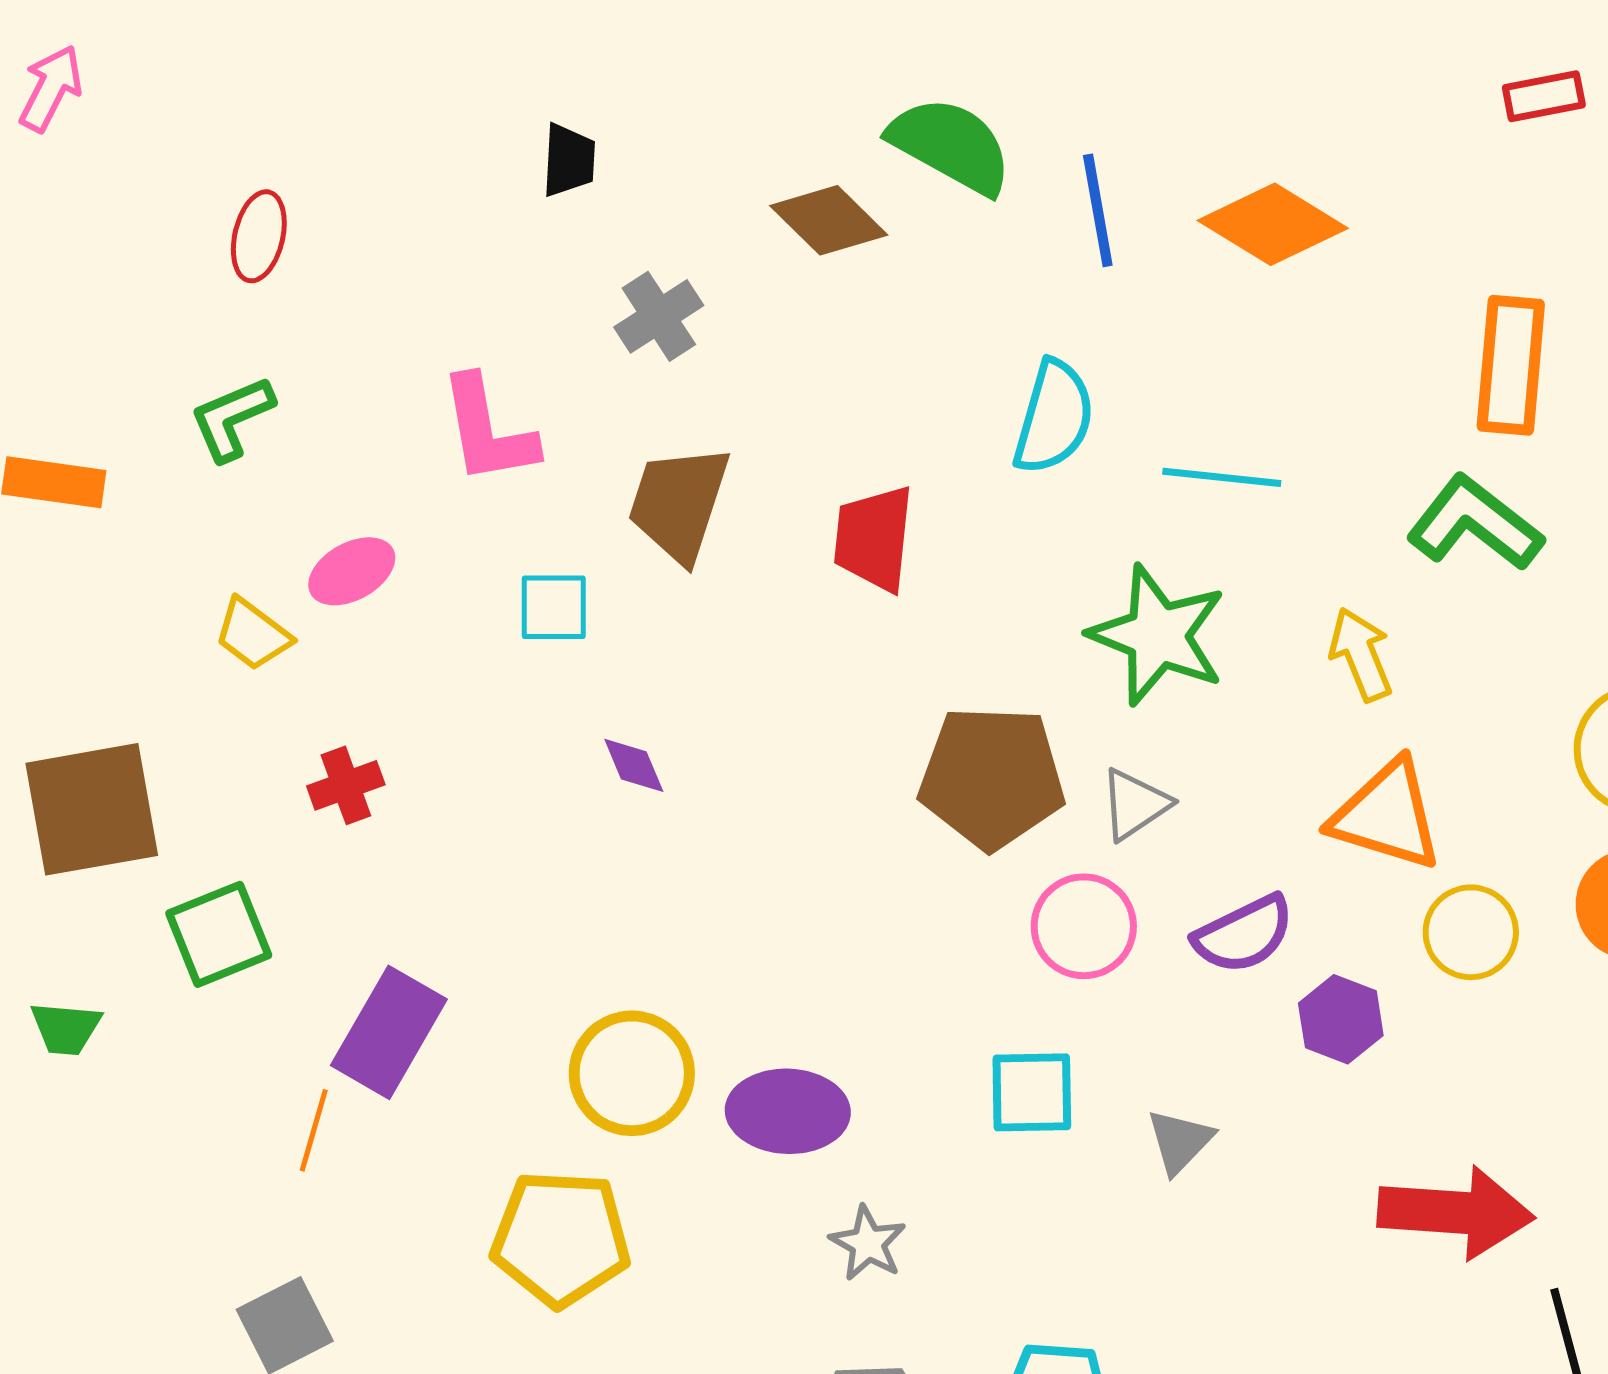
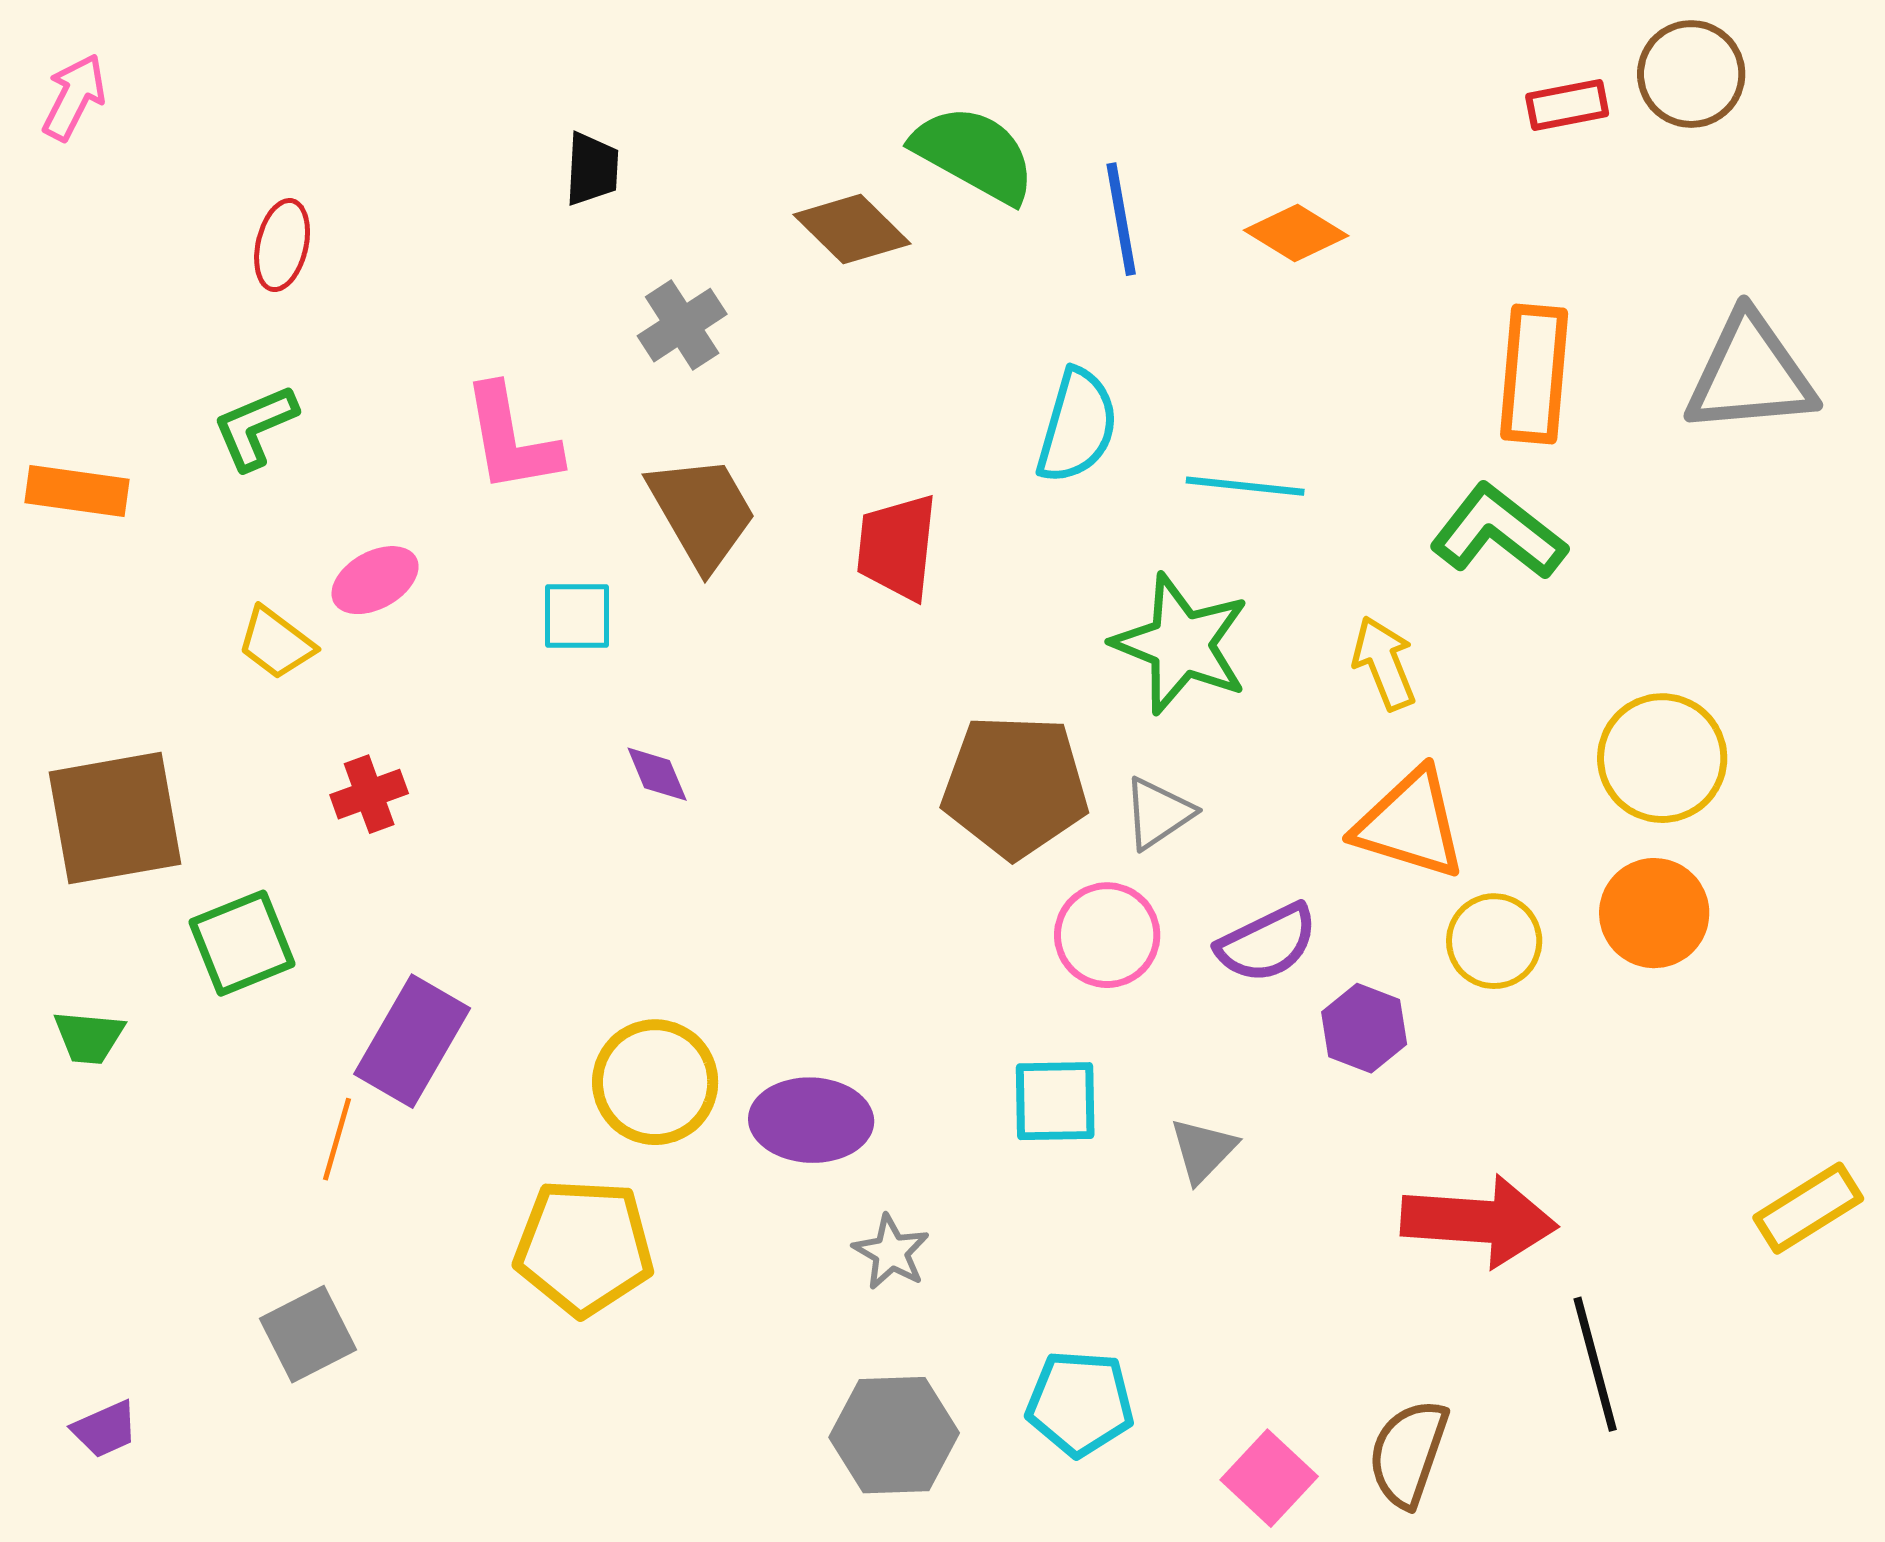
orange diamond: (1273, 224) -> (1296, 233), size x0.7
brown trapezoid: (679, 503) -> (702, 512), turned 132

